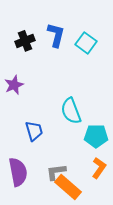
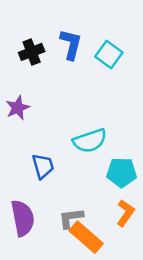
cyan semicircle: (71, 111) -> (90, 141), turned -88

